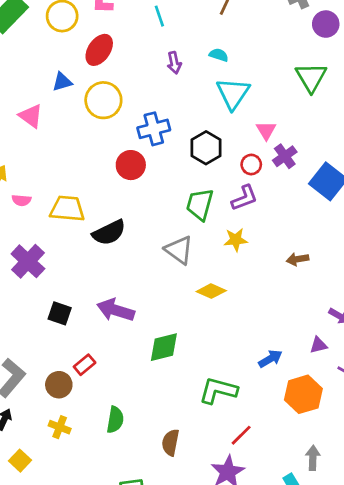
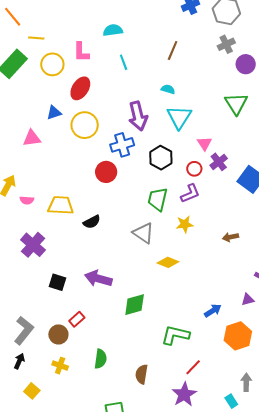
purple arrow: (174, 63) -> (138, 116), moved, size x1.8
pink triangle: (31, 116) -> (32, 138), turned -42
black semicircle: (109, 233) -> (92, 222), size x0.7

